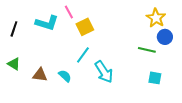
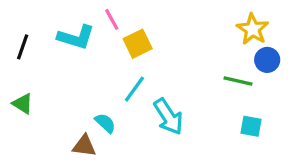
brown triangle: (40, 75) -> (84, 146), moved

